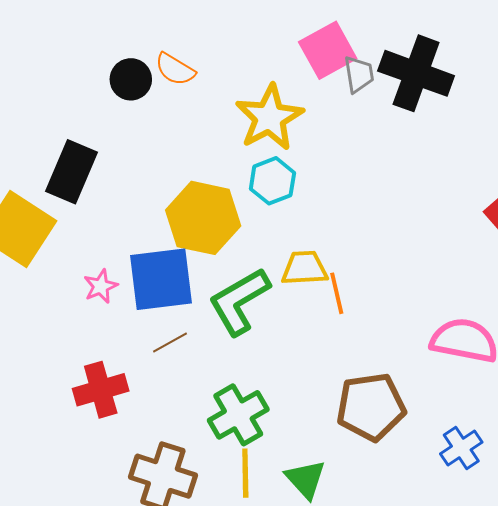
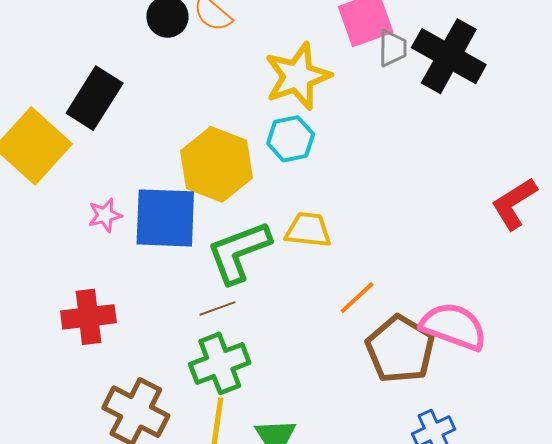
orange line: (337, 293) -> (357, 298), moved, turned 51
brown line: (170, 343) -> (217, 308), moved
brown pentagon: (371, 407) -> (400, 349), moved, turned 30

